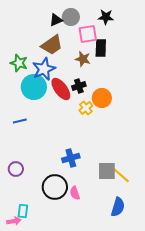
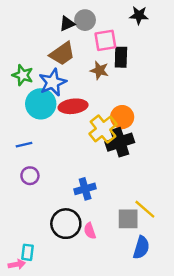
black star: (106, 17) -> (139, 15), moved
black cross: (79, 86) -> (120, 142), moved, size x1.6
red ellipse: (61, 89) -> (73, 106), turned -60
yellow cross: (86, 108) -> (103, 129), size x1.6
purple circle: (16, 169) -> (30, 176), moved
gray square: (107, 171) -> (128, 219), moved

